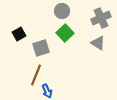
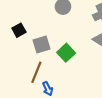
green square: (65, 33) -> (66, 53), moved

